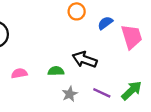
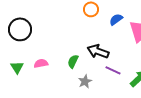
green semicircle: (56, 71) -> (73, 61), turned -64
purple line: (102, 93) -> (113, 70), moved

